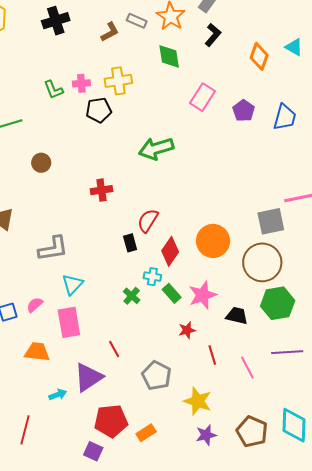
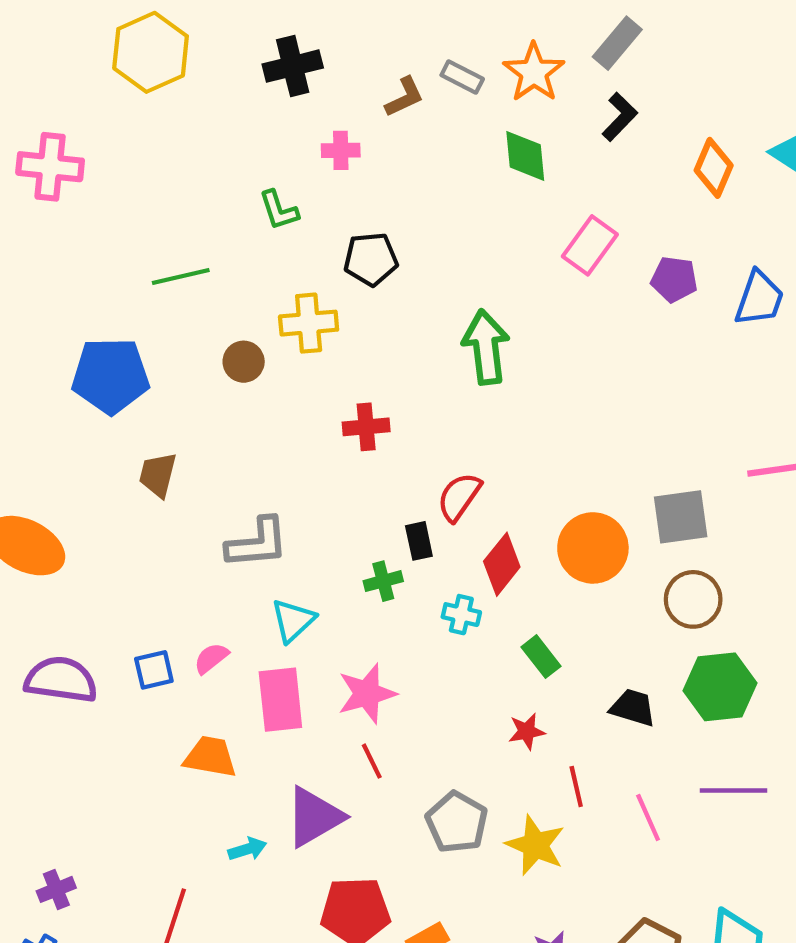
yellow cross: (118, 81) -> (309, 323), moved
pink cross: (81, 83) -> (341, 150), moved
purple pentagon: (244, 111) -> (674, 279), turned -30
green arrow: (156, 149) -> (486, 347), turned 96
gray square: (271, 221) -> (681, 517), moved
brown circle: (262, 262) -> (693, 599), size x0.7
green rectangle: (172, 293) -> (541, 657), moved
pink star: (203, 295) -> (367, 694), moved
green cross: (132, 296) -> (383, 581), moved, turned 30
yellow star: (198, 401) -> (535, 845), moved

